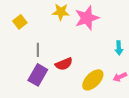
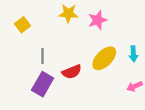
pink star: (87, 18) -> (98, 20), size x0.7
yellow ellipse: (93, 80) -> (104, 58), moved

